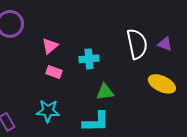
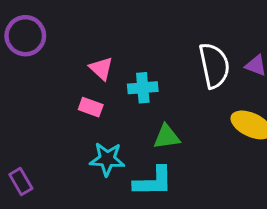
pink triangle: (50, 46) -> (101, 68), moved, turned -36
cyan star: (48, 111) -> (107, 159), moved

